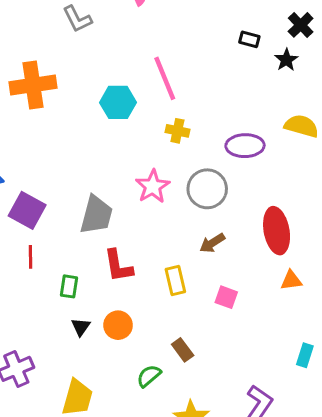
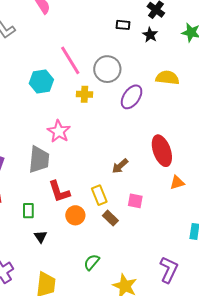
purple ellipse: (245, 146) -> (132, 97), turned -45
pink star: (153, 186) -> (59, 131), moved
gray circle: (207, 189) -> (107, 69), moved
orange circle: (118, 325) -> (75, 215), moved
brown rectangle: (183, 350) -> (110, 218), moved

